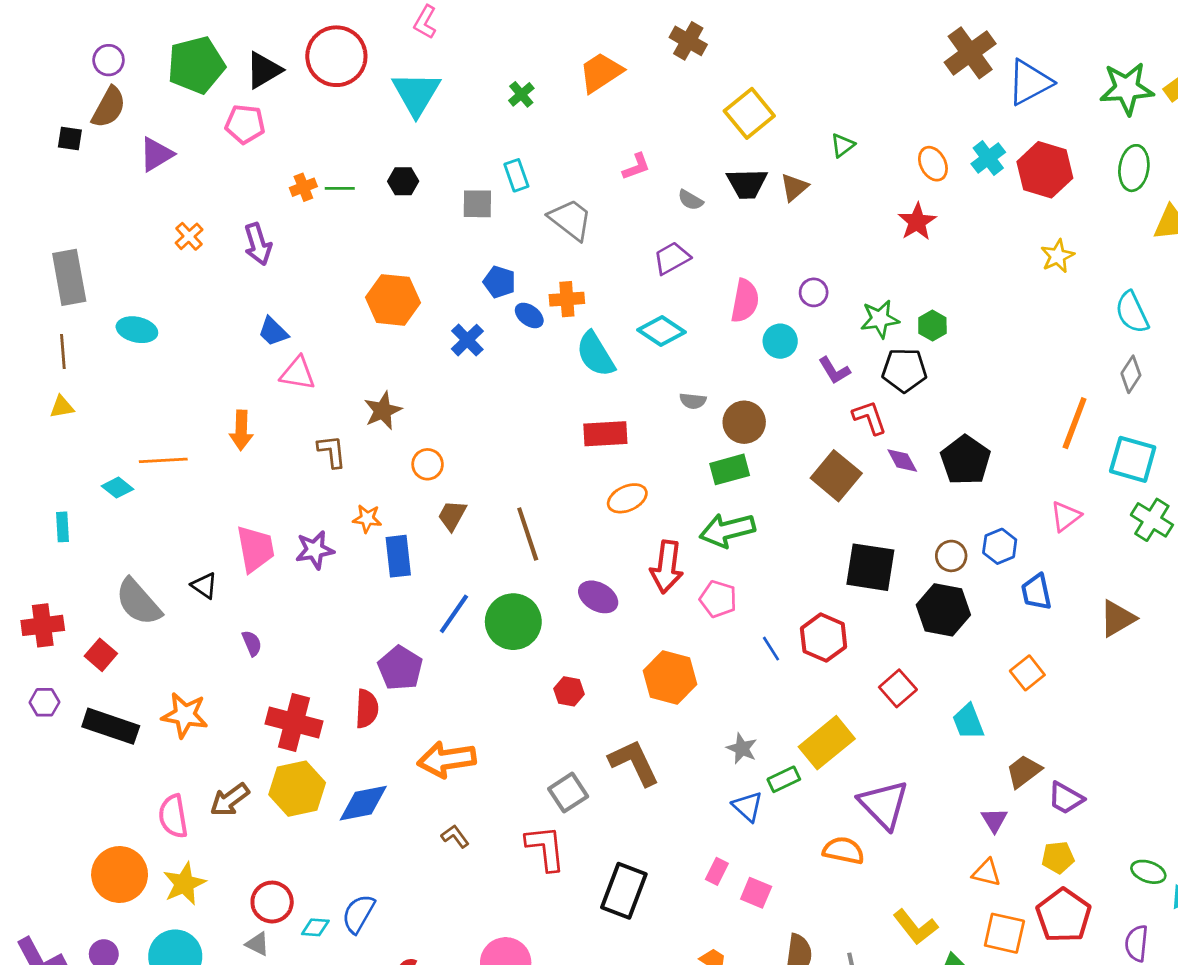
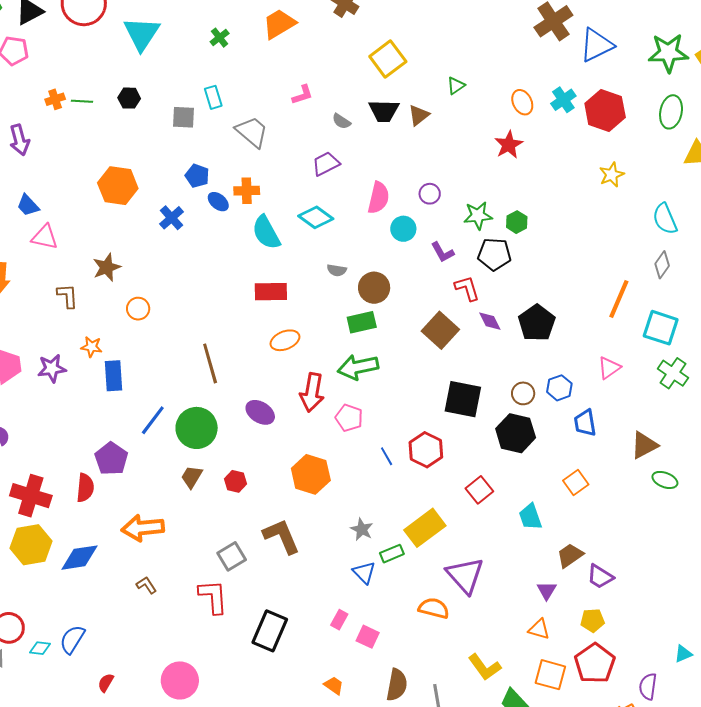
brown trapezoid: (452, 515) -> (192, 477), moved
green ellipse: (1148, 872) -> (665, 480), moved

